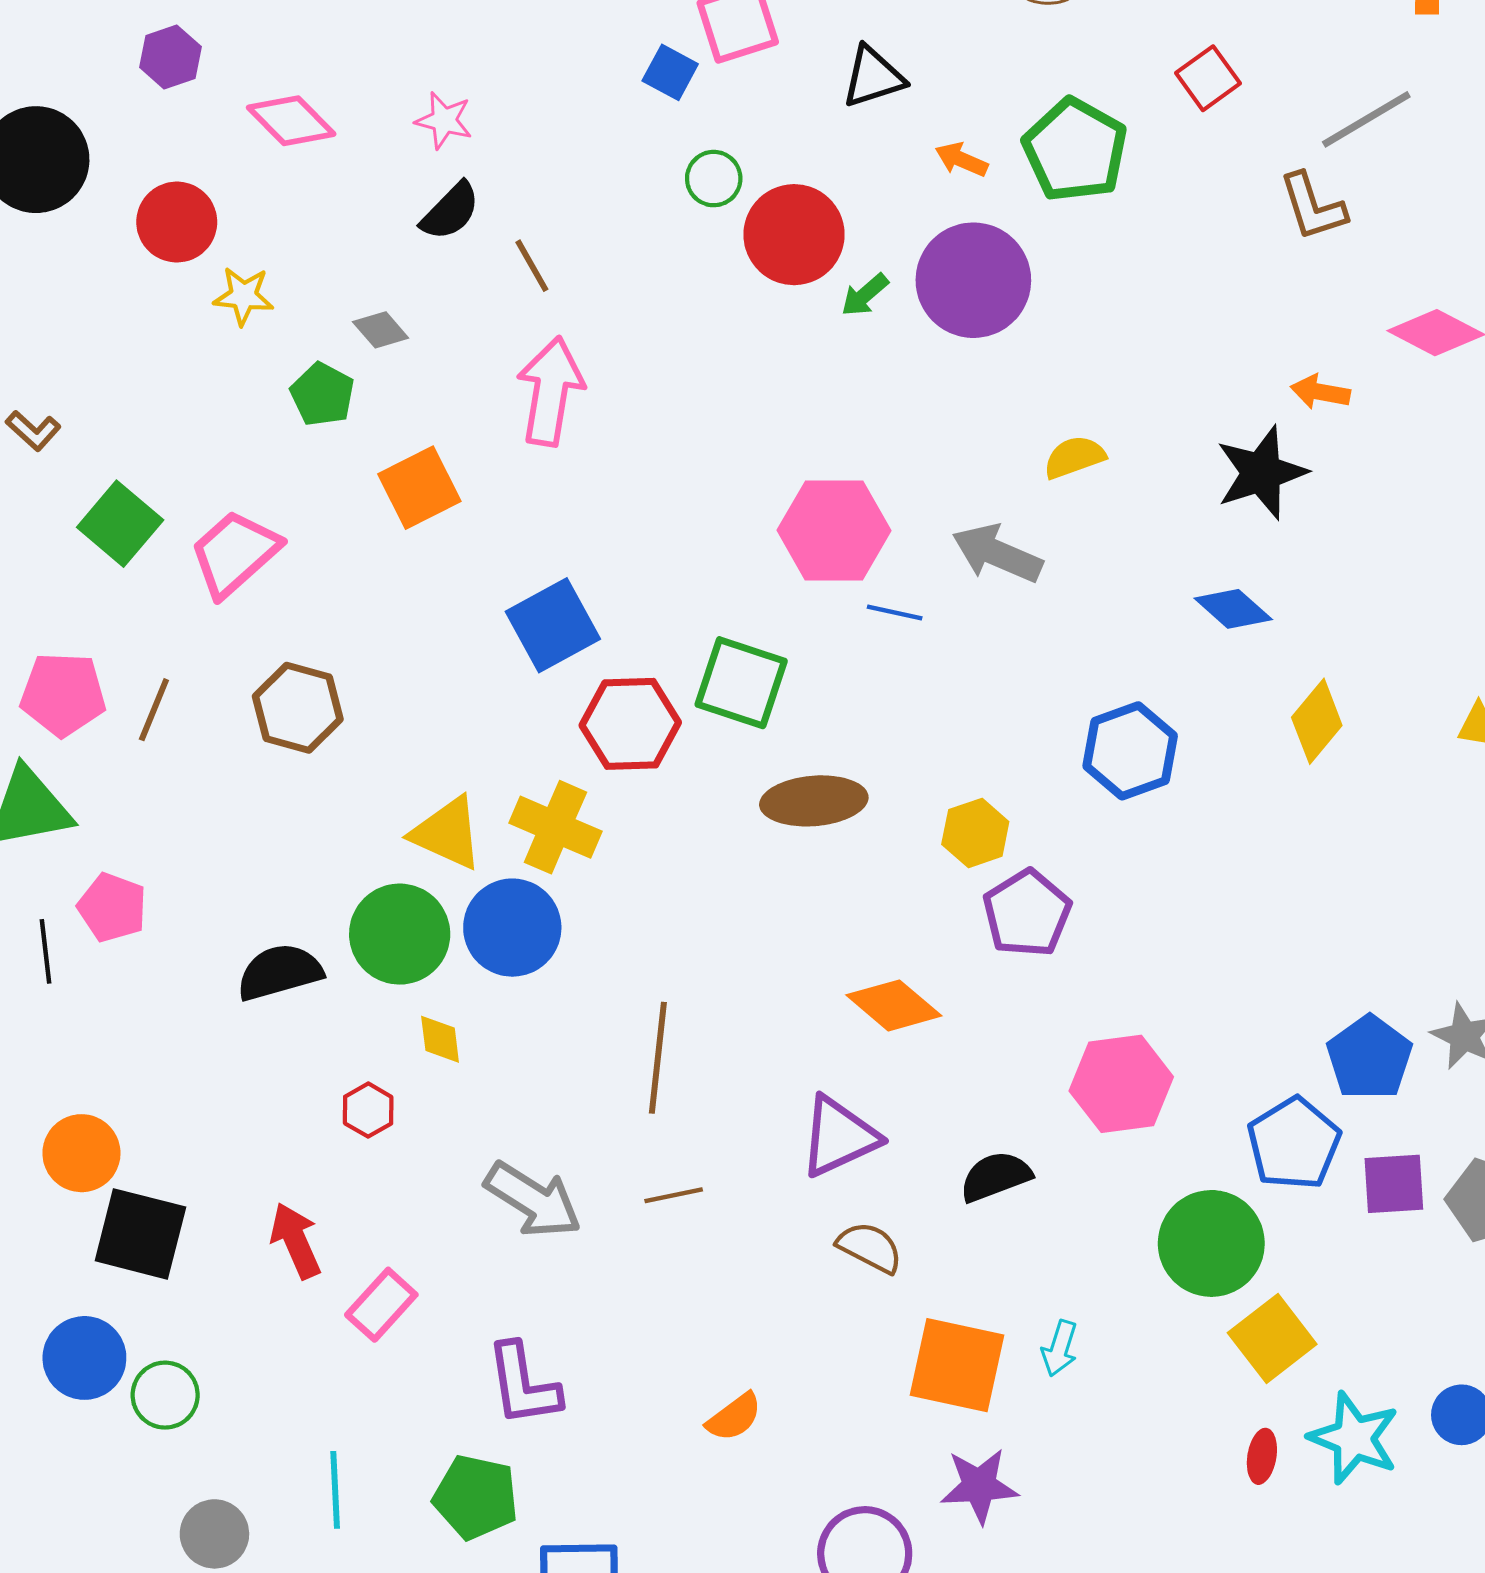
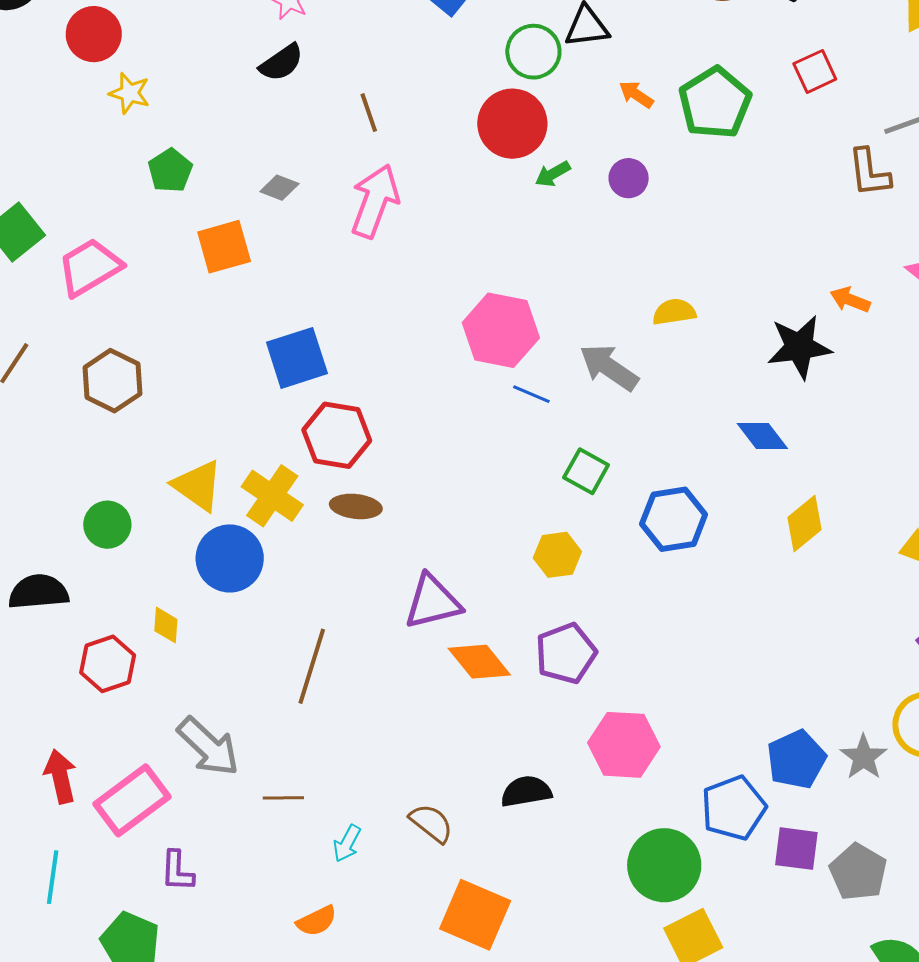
green circle: (714, 179) -> (533, 52), moved, size x1.4
brown line: (532, 266) -> (369, 113), moved
purple circle: (973, 280) -> (629, 178), size x0.5
gray diamond: (381, 330) -> (279, 188), moved, turned -39
pink arrow: (550, 391) -> (375, 201), moved
green square: (741, 683) -> (586, 471), moved, size x0.7
brown ellipse: (814, 801) -> (356, 506), moved, size x0.7
purple pentagon: (1027, 913) -> (566, 653), moved
green circle: (400, 934) -> (107, 525), moved, size x0.7
black semicircle: (280, 972) -> (39, 592), moved
red hexagon: (368, 1110) -> (108, 664), size x1.5
purple triangle: (839, 1137) -> (433, 602), moved
brown line: (674, 1195) -> (283, 798), moved
red arrow: (296, 1241) -> (60, 776), moved
pink rectangle: (381, 1305) -> (132, 800), moved, size x1.5
cyan arrow: (1060, 1348) -> (347, 843), moved
purple L-shape: (523, 1384) -> (177, 871), size x0.7
cyan line: (335, 1490) -> (53, 877), moved

